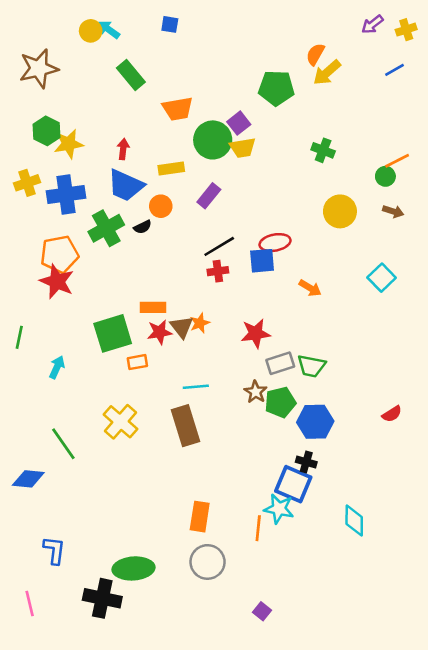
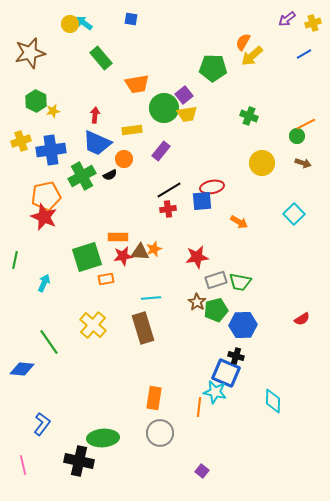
yellow star: (69, 144) -> (53, 111), size x0.6
brown triangle: (182, 327) -> (140, 252), turned -48
blue L-shape: (54, 550) -> (42, 424), turned 30

